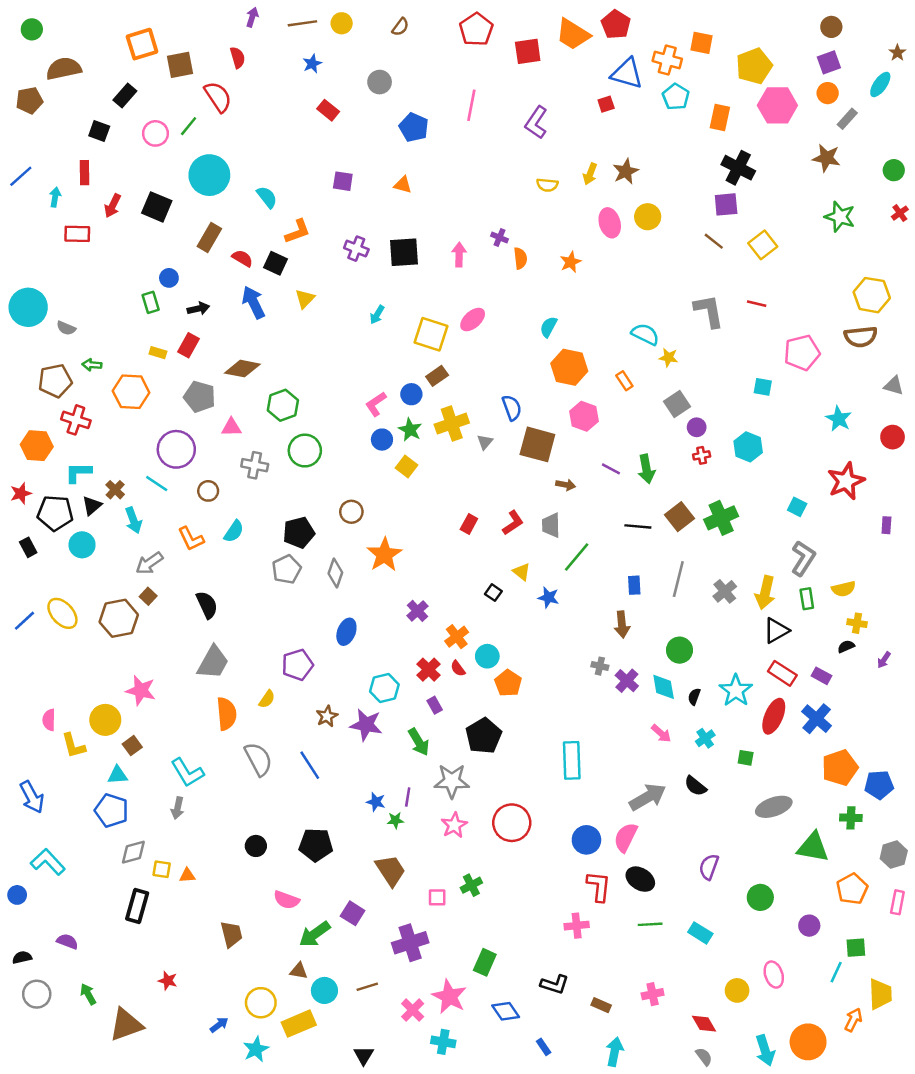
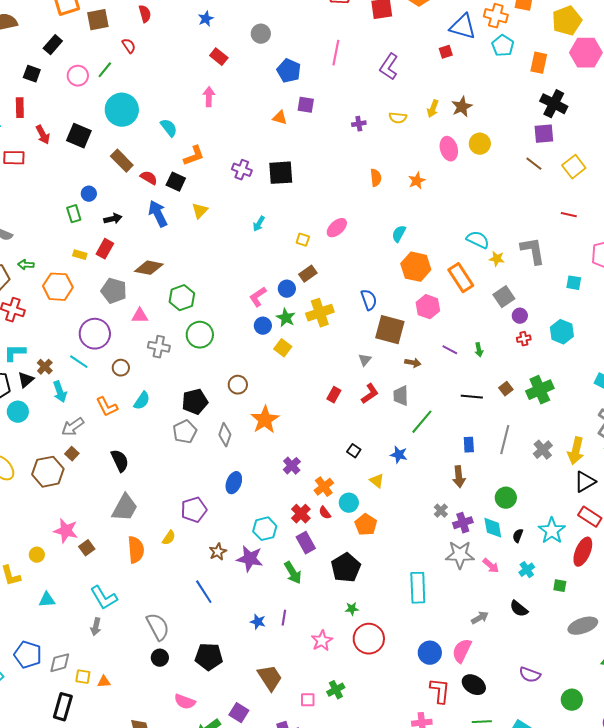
red semicircle: (218, 97) -> (129, 46), size x0.6
purple square: (343, 181) -> (306, 105), moved
red arrow: (113, 206) -> (43, 135), turned -54
brown rectangle: (209, 238) -> (122, 161), turned -75
purple cross: (500, 238) -> (359, 124), moved, turned -32
pink arrow: (459, 255) -> (209, 97), moved
gray L-shape: (709, 311) -> (533, 251), moved
yellow square: (431, 334) -> (303, 240), size x0.5
orange rectangle: (624, 381) -> (461, 278), size x1.8
gray triangle: (485, 442) -> (365, 360), moved
green arrow: (646, 469) -> (479, 350), size x0.6
brown square: (679, 517) -> (506, 389), size x0.6
yellow triangle: (522, 572) -> (377, 481), moved
gray cross: (600, 666) -> (441, 511), turned 32
purple cross: (627, 681) -> (463, 523), turned 30
purple rectangle: (435, 705) -> (306, 543), size x1.5
yellow circle: (105, 720) -> (37, 555), size x0.6
brown square: (132, 746) -> (87, 548), moved
gray semicircle: (258, 759) -> (158, 627), moved
gray star: (452, 781) -> (460, 555), moved
gray arrow: (648, 797) -> (480, 618), size x0.6
blue pentagon: (111, 810) -> (28, 655), moved
green star: (395, 820) -> (352, 609), moved
purple semicircle: (709, 867) -> (530, 675), turned -90

